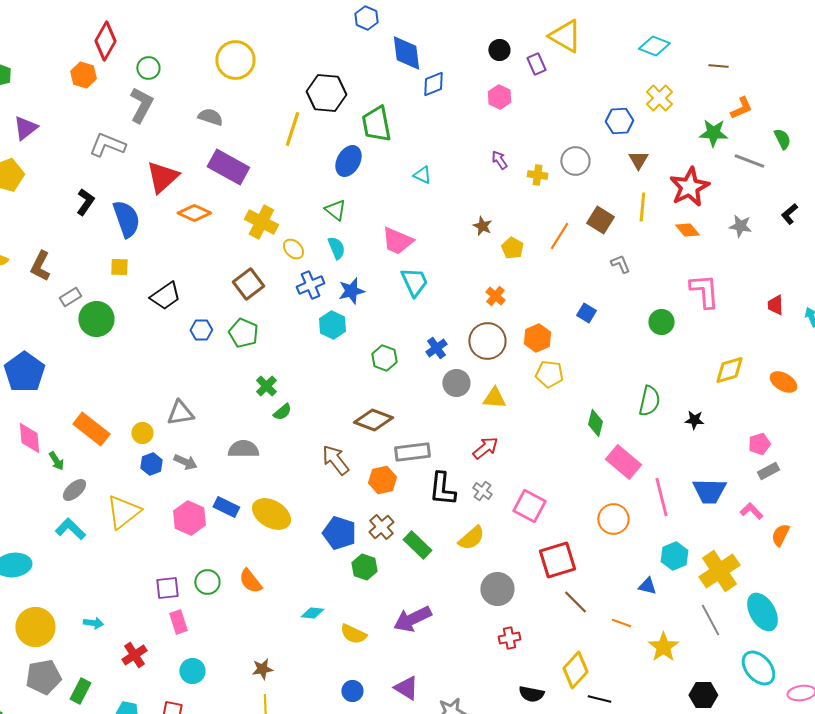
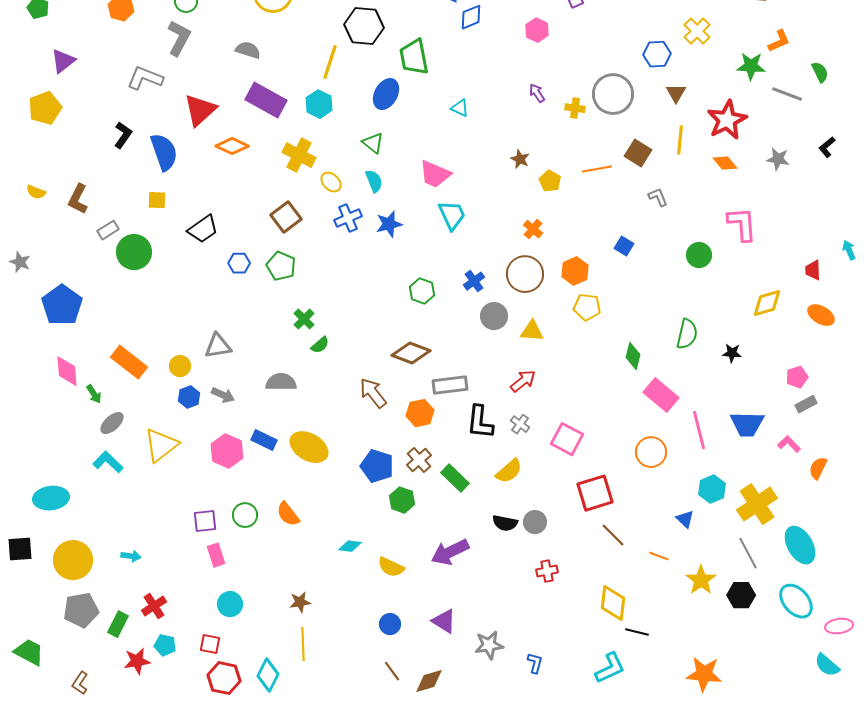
gray circle: (575, 161) -> (613, 94), size x1.4
orange line: (559, 236) -> (597, 169), turned 48
red trapezoid: (775, 305) -> (813, 270), moved
cyan hexagon: (332, 325) -> (319, 104), moved
blue triangle: (647, 586) -> (685, 519), turned 30
gray circle: (497, 589) -> (535, 522), size x0.7
red cross: (134, 655) -> (154, 606), moved
yellow diamond: (575, 670) -> (613, 603), turned -36
black semicircle: (531, 694) -> (505, 523), moved
black hexagon: (703, 695) -> (741, 595), moved

